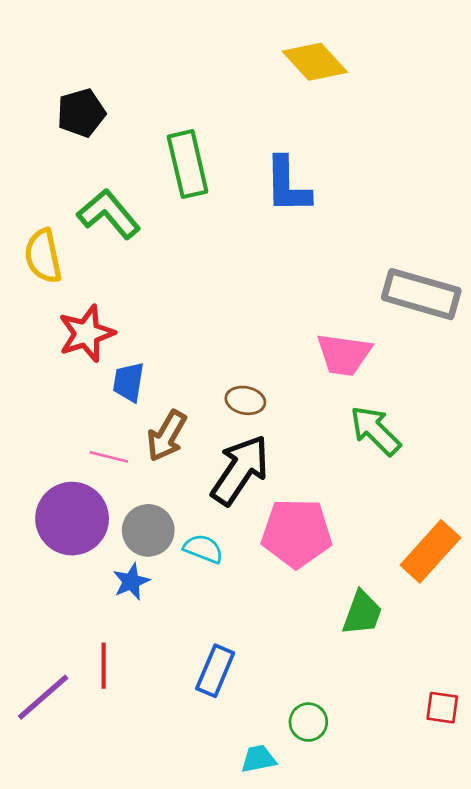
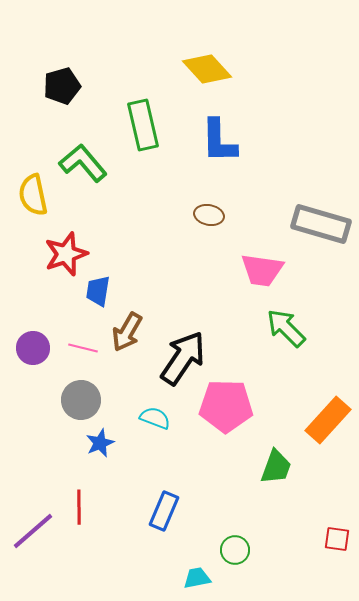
yellow diamond: (315, 62) -> (207, 69), moved
brown ellipse: (245, 400) -> (209, 215), moved
purple circle: (72, 519) -> (33, 348), moved, size x0.6
gray circle: (148, 530) -> (81, 400), moved

